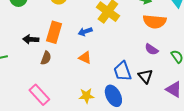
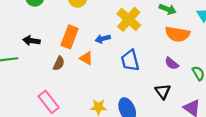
black arrow: (31, 39) -> (31, 41), moved
orange triangle: (85, 58) -> (86, 58), moved
blue trapezoid: (122, 71) -> (130, 60), moved

